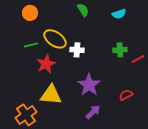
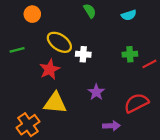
green line: (31, 45) -> (17, 50), moved
purple star: (89, 85) -> (96, 92), size x0.7
red semicircle: (126, 95) -> (136, 103), size x1.6
purple arrow: (93, 112) -> (111, 126), moved, turned 42

